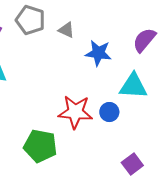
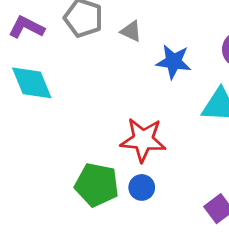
blue circle: (109, 112) -> (142, 187), moved

